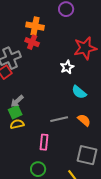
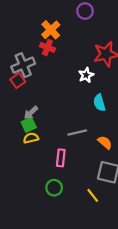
orange cross: (35, 26) -> (51, 30), turned 36
cyan semicircle: (79, 92) -> (99, 103), turned 35
orange semicircle: (84, 120) -> (105, 142), moved

